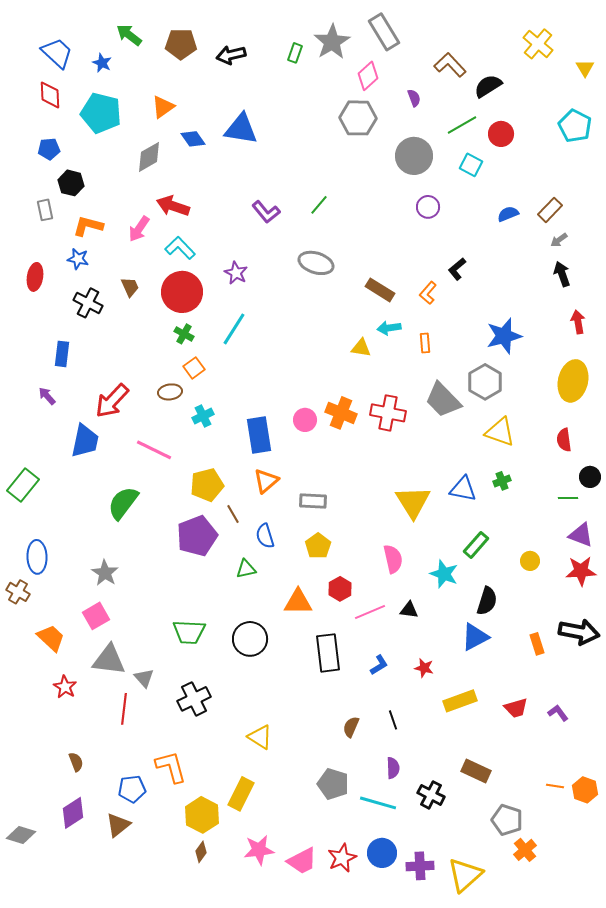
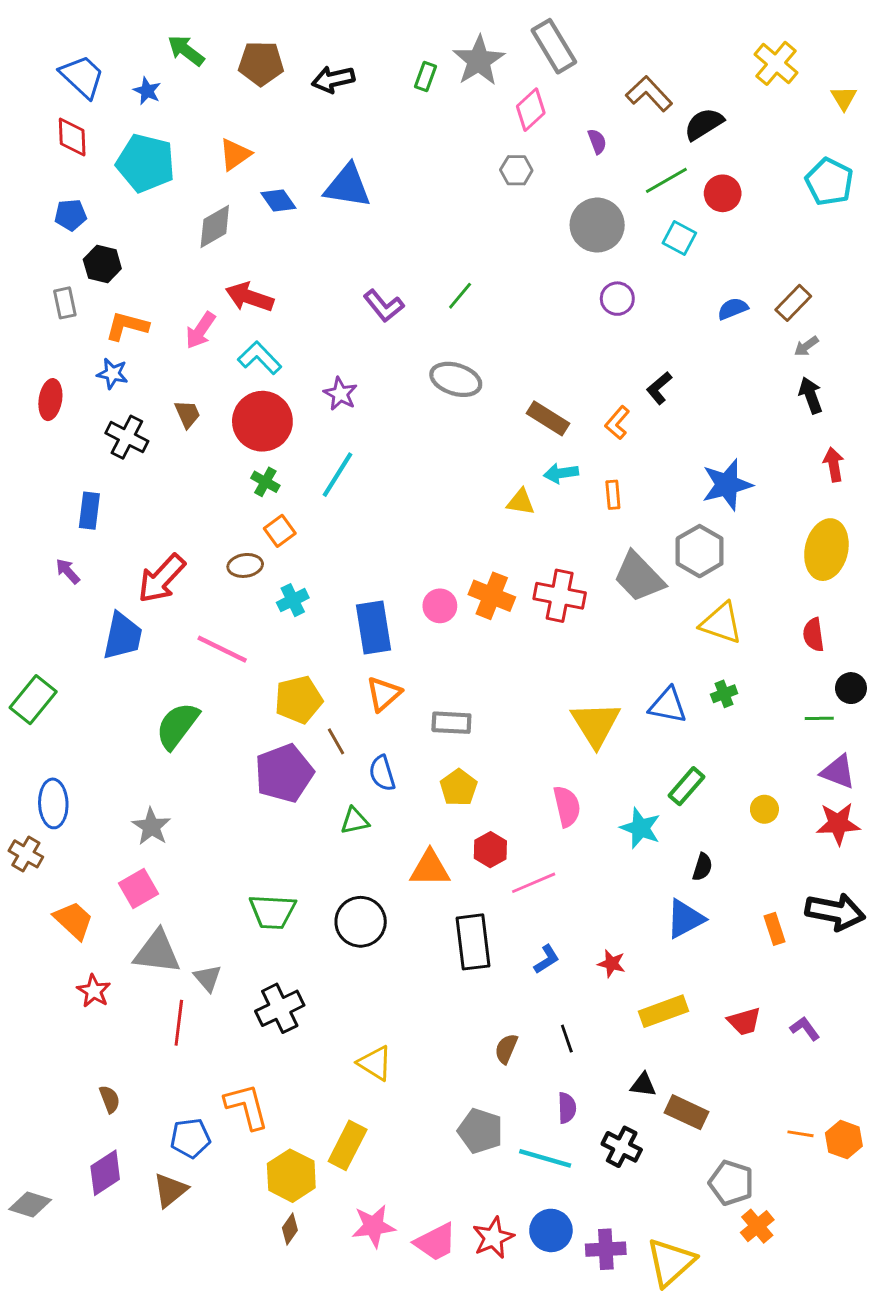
gray hexagon: (358, 118) -> (516, 170), size x0.6
black semicircle: (487, 601) -> (702, 867), size x0.7
black triangle: (409, 610) -> (643, 1085), moved

